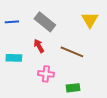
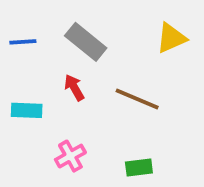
yellow triangle: (90, 20) -> (171, 38), turned 36
pink cross: (46, 74) -> (70, 156), moved, turned -35

